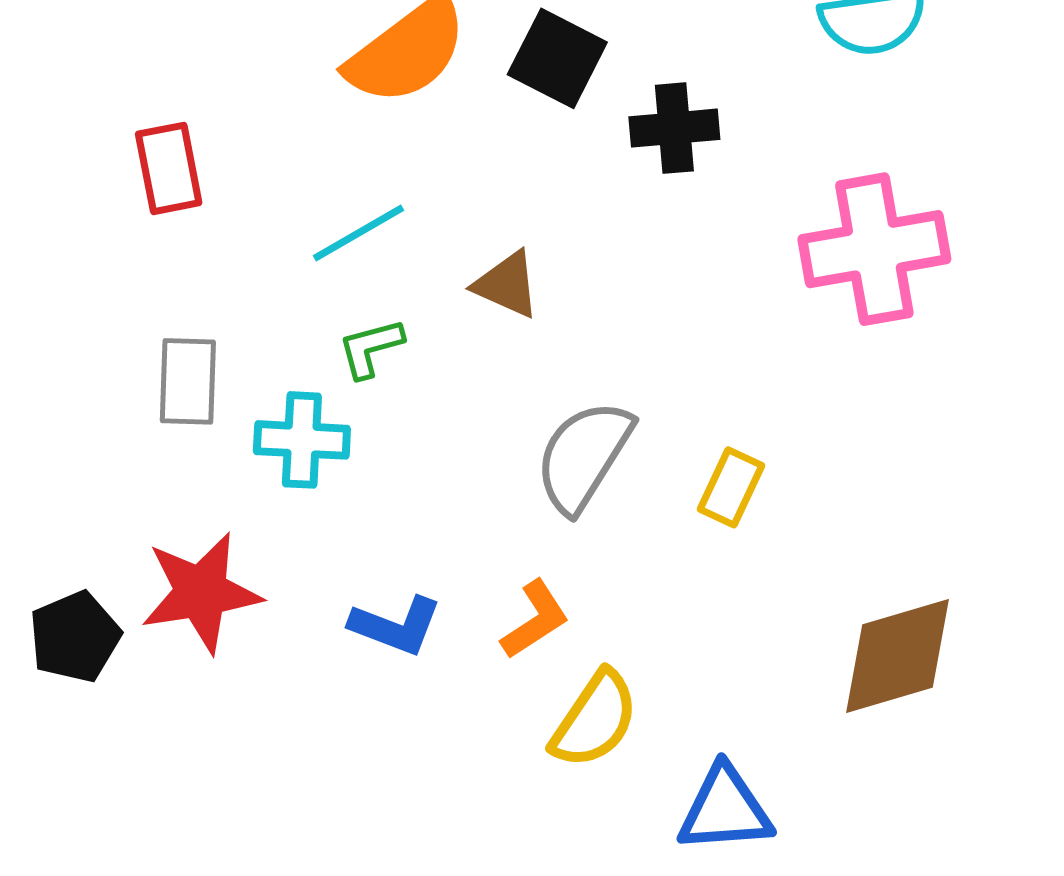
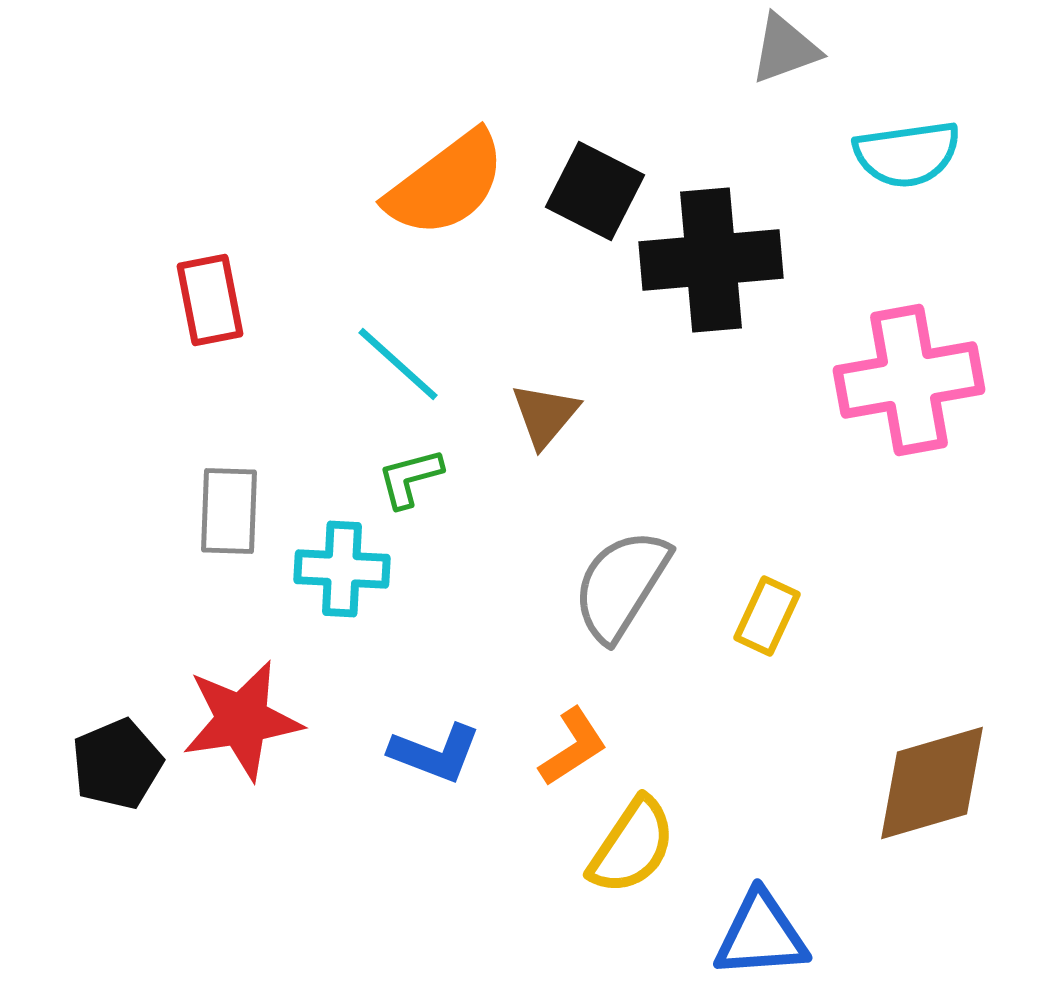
black cross: (674, 128) -> (711, 260), size x1.6
cyan line: (358, 233) -> (398, 364), turned 72
brown triangle: (507, 284) -> (545, 415), turned 46

